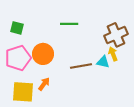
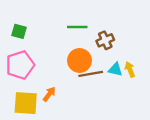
brown cross: (116, 35) -> (105, 40), moved, size x0.7
orange circle: (43, 54) -> (79, 60), moved
yellow arrow: (113, 54) -> (130, 69), moved

